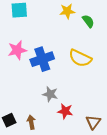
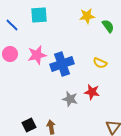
yellow semicircle: (80, 58) -> (100, 63), size x0.6
red star: (65, 111) -> (92, 92), moved

